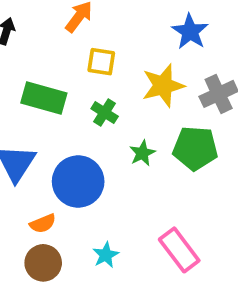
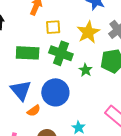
green cross: (105, 112) -> (61, 53), size x1.6
orange semicircle: (43, 224) -> (34, 111), moved

